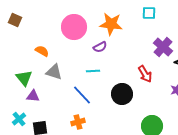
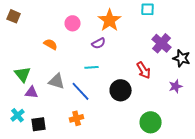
orange star: (111, 24) -> (110, 20), turned 30
pink circle: (74, 27) -> (73, 23), size x0.6
orange semicircle: (42, 51) -> (51, 44), moved
gray triangle: (54, 72) -> (57, 81), moved

